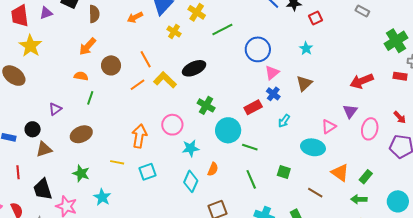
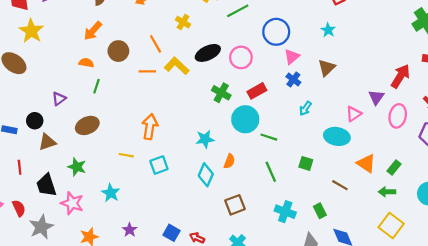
yellow cross: (174, 32) -> (183, 22), moved
red arrow: (362, 81) -> (400, 76), moved, turned 145
orange line: (138, 85) -> (147, 71), turned 35
red rectangle: (253, 107) -> (257, 91), moved
pink circle: (172, 125) -> (241, 57), moved
green star: (81, 173) -> (77, 167), moved

